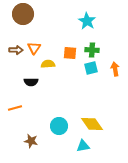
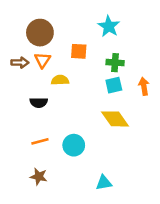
brown circle: (23, 14) -> (40, 33), moved
orange square: (70, 53) -> (79, 51), moved
orange line: (15, 108) -> (40, 141), moved
yellow diamond: (92, 124) -> (115, 119), moved
cyan circle: (59, 126) -> (74, 145), moved

